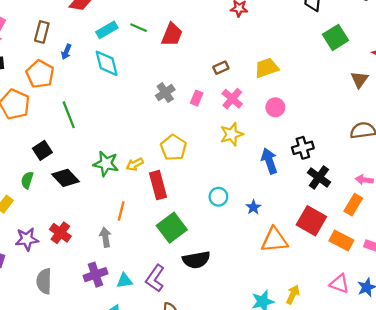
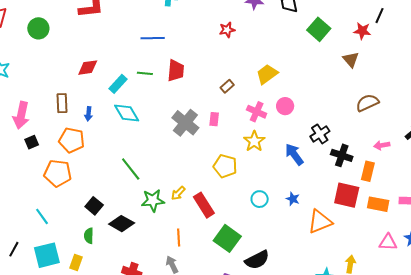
gray cross: (165, 93) -> (185, 123), size x1.5
pink cross: (232, 99) -> (257, 112), moved
green line: (69, 115) -> (131, 169), moved
yellow pentagon: (173, 148) -> (225, 166), moved
orange rectangle: (353, 205) -> (368, 171), moved

